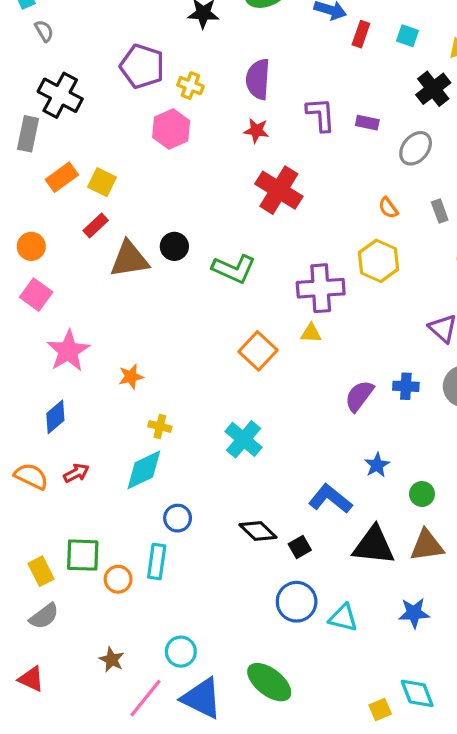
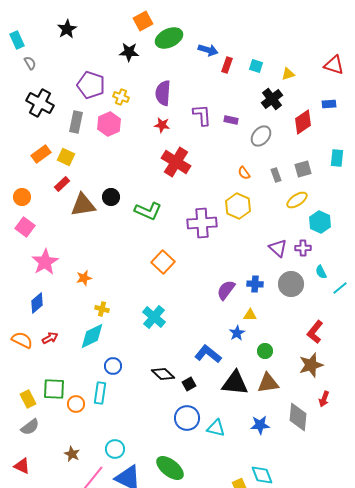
gray rectangle: (28, 134) -> (76, 122), moved
yellow triangle: (311, 333) -> (250, 315), moved

